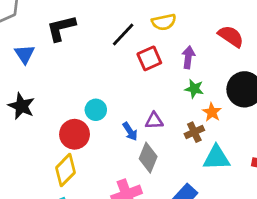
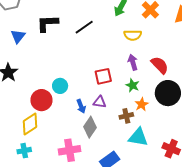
yellow semicircle: (164, 22) -> (133, 35), moved
black line: (123, 34) -> (84, 27), moved
red semicircle: (231, 36) -> (160, 65), moved
purple arrow: (188, 57) -> (133, 62), turned -35
red square: (149, 58) -> (103, 76), moved

